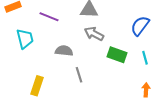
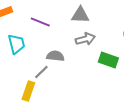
gray arrow: (94, 34) -> (85, 39), turned 138
gray line: (79, 75) -> (41, 72), moved, turned 63

